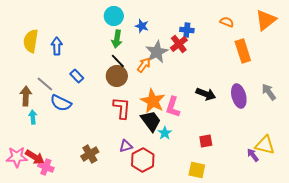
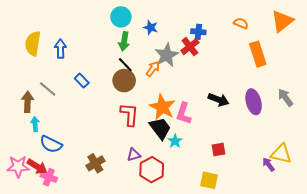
blue semicircle: (61, 103) -> (51, 144), moved

